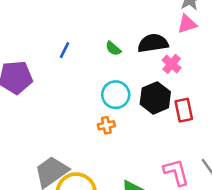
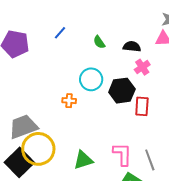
black semicircle: (153, 43) -> (132, 47), size x0.7
orange cross: (106, 125) -> (69, 101), moved

